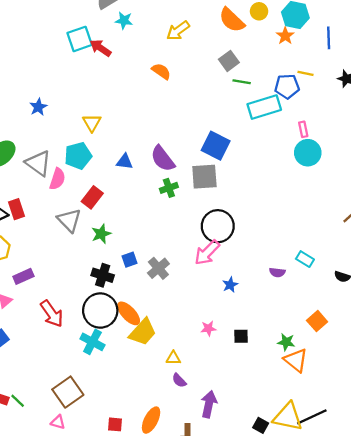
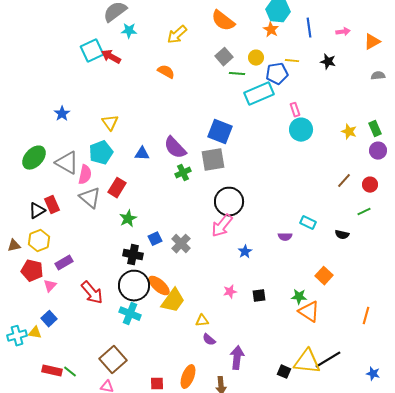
yellow circle: (259, 11) -> (256, 58), moved
gray triangle: (69, 220) -> (90, 198), moved

